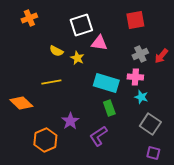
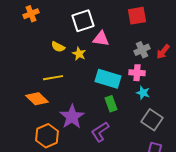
orange diamond: (21, 103) -> (37, 99), moved
purple star: (70, 121) -> (72, 117), size x1.4

